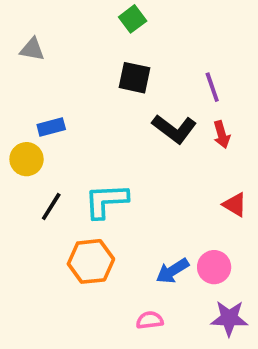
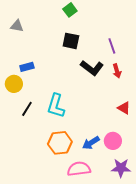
cyan L-shape: (106, 201) -> (56, 106), turned -70
orange hexagon: (91, 261) -> (60, 143), moved
pink semicircle: (150, 320) -> (79, 169), size x1.6

